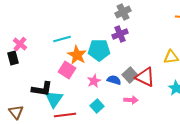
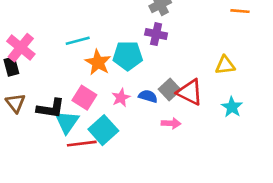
purple cross: (120, 34) -> (156, 34), turned 35
pink cross: (20, 44) -> (21, 48), size x1.5
pink square: (67, 70) -> (84, 98), moved
cyan square: (97, 106) -> (103, 130), moved, size x1.5
brown triangle: (16, 112) -> (15, 103), moved

